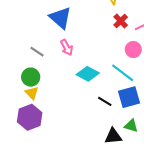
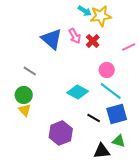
red cross: (121, 21) -> (93, 41), moved
pink arrow: (67, 47) -> (75, 36), moved
pink circle: (133, 50) -> (107, 70), moved
purple hexagon: (30, 117) -> (61, 133), moved

